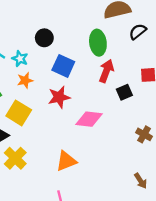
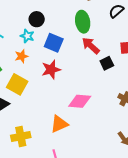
cyan star: (20, 59) -> (27, 36), moved
red arrow: (106, 71) -> (91, 46), turned -66
pink diamond: (89, 119) -> (80, 101), moved
yellow cross: (15, 158) -> (21, 136), moved, turned 36

